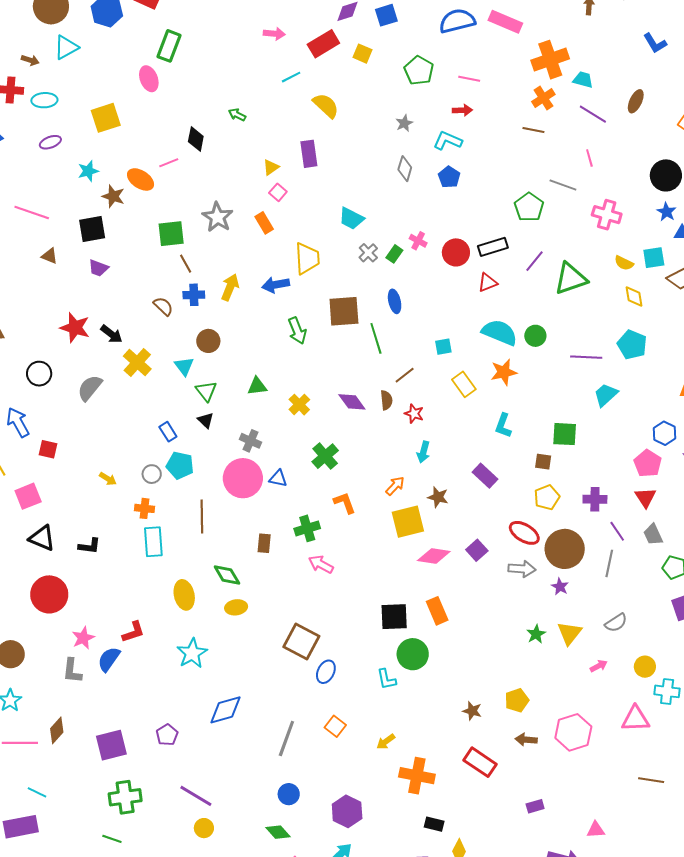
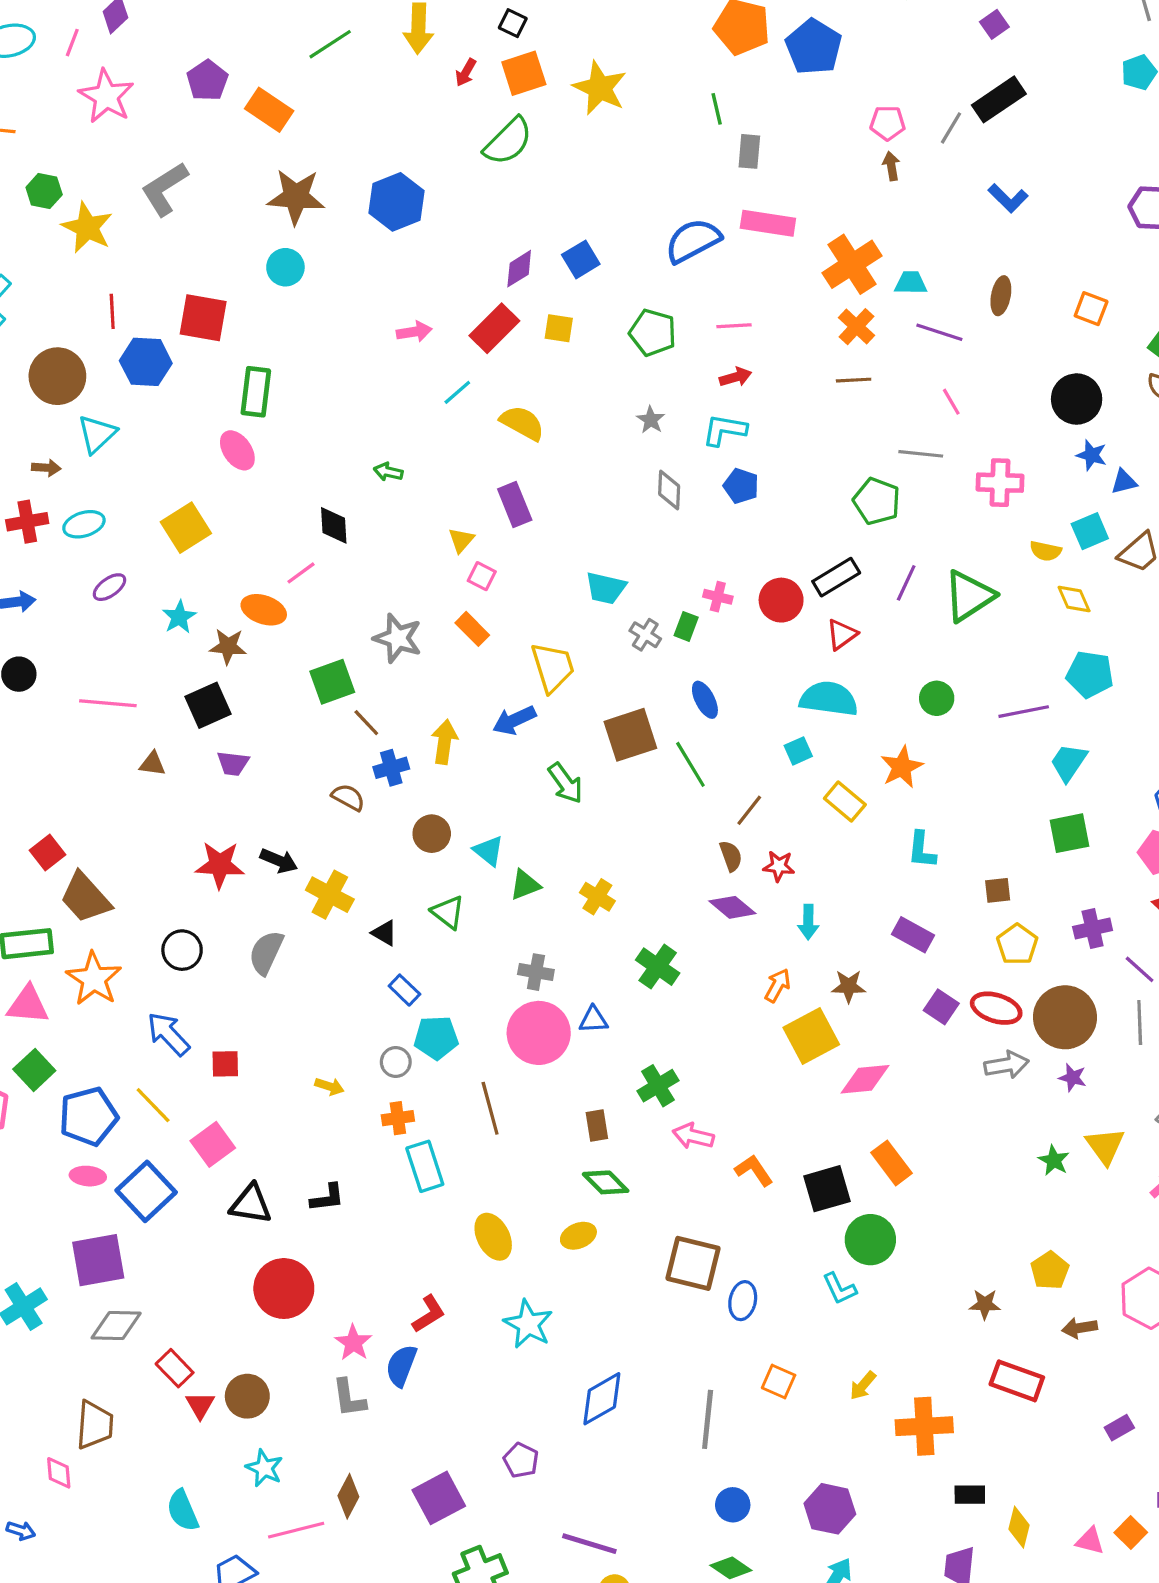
cyan semicircle: (500, 332) -> (829, 699), moved
cyan triangle: (184, 366) -> (489, 851), moved
purple diamond: (352, 402) -> (732, 907), moved
black triangle: (206, 420) -> (384, 933), moved
green square: (565, 434) -> (1069, 833), moved
orange L-shape: (345, 503) -> (754, 1170), moved
purple square: (477, 550) -> (941, 1007), moved
green diamond: (227, 575) -> (606, 1182), moved

